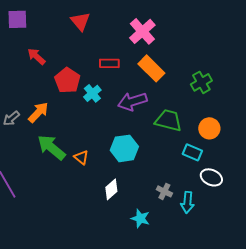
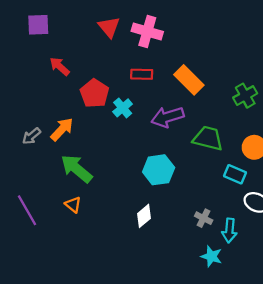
pink cross: (142, 31) -> (147, 31), moved, turned -32
orange triangle: (81, 157) -> (73, 205), moved
cyan star: (140, 218) -> (211, 256), moved

